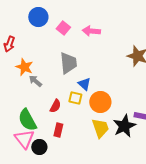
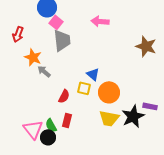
pink square: (63, 28) -> (56, 22), moved
gray trapezoid: (68, 63) -> (62, 40), moved
green semicircle: (27, 120) -> (51, 125), moved, size x0.6
yellow trapezoid: (100, 128) -> (109, 118), turned 120

